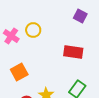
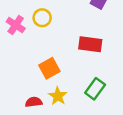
orange square: (19, 72) -> (49, 68), moved

